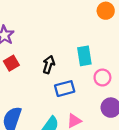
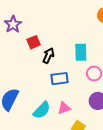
red square: (11, 63) -> (34, 42), moved

